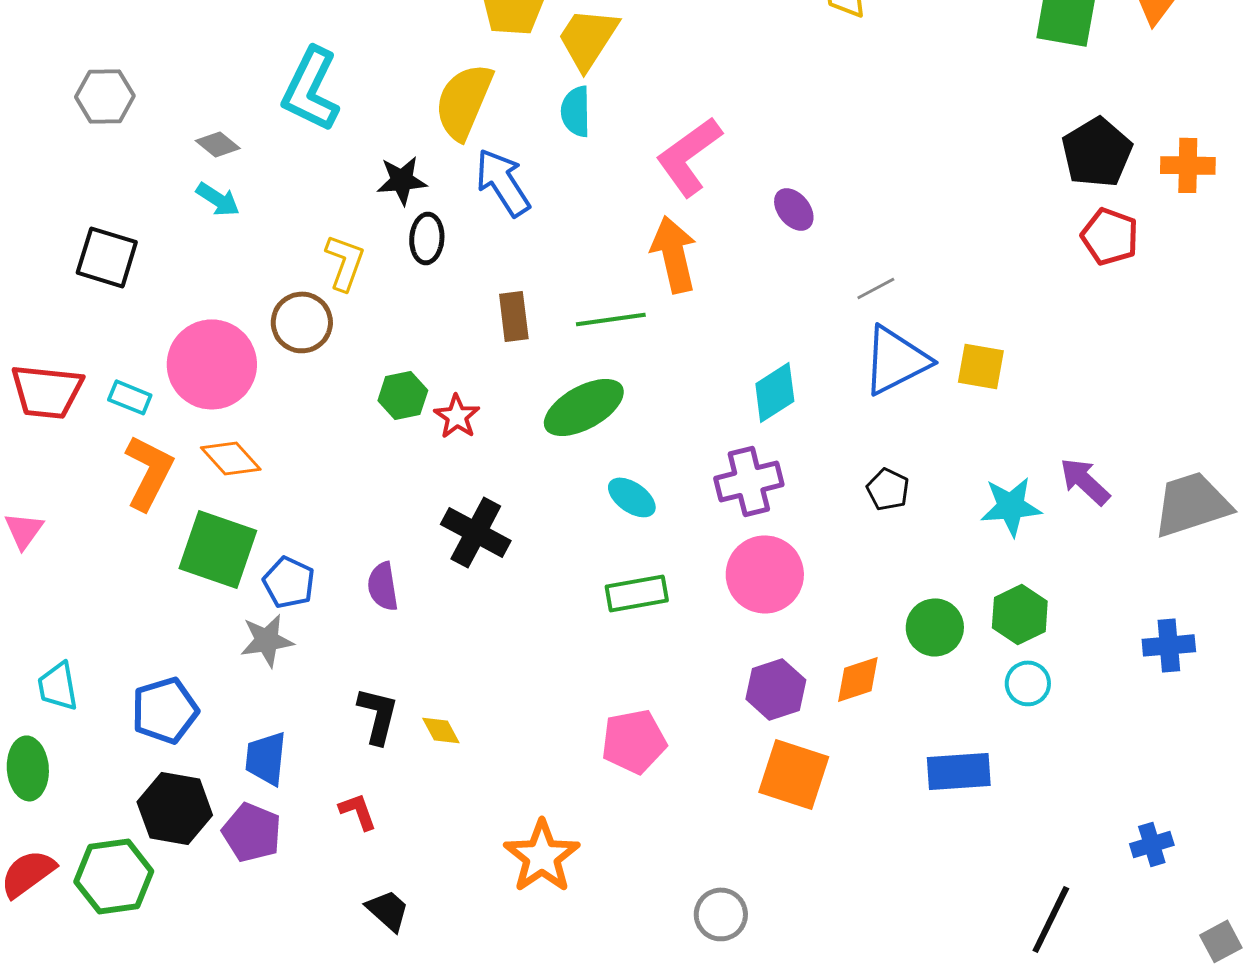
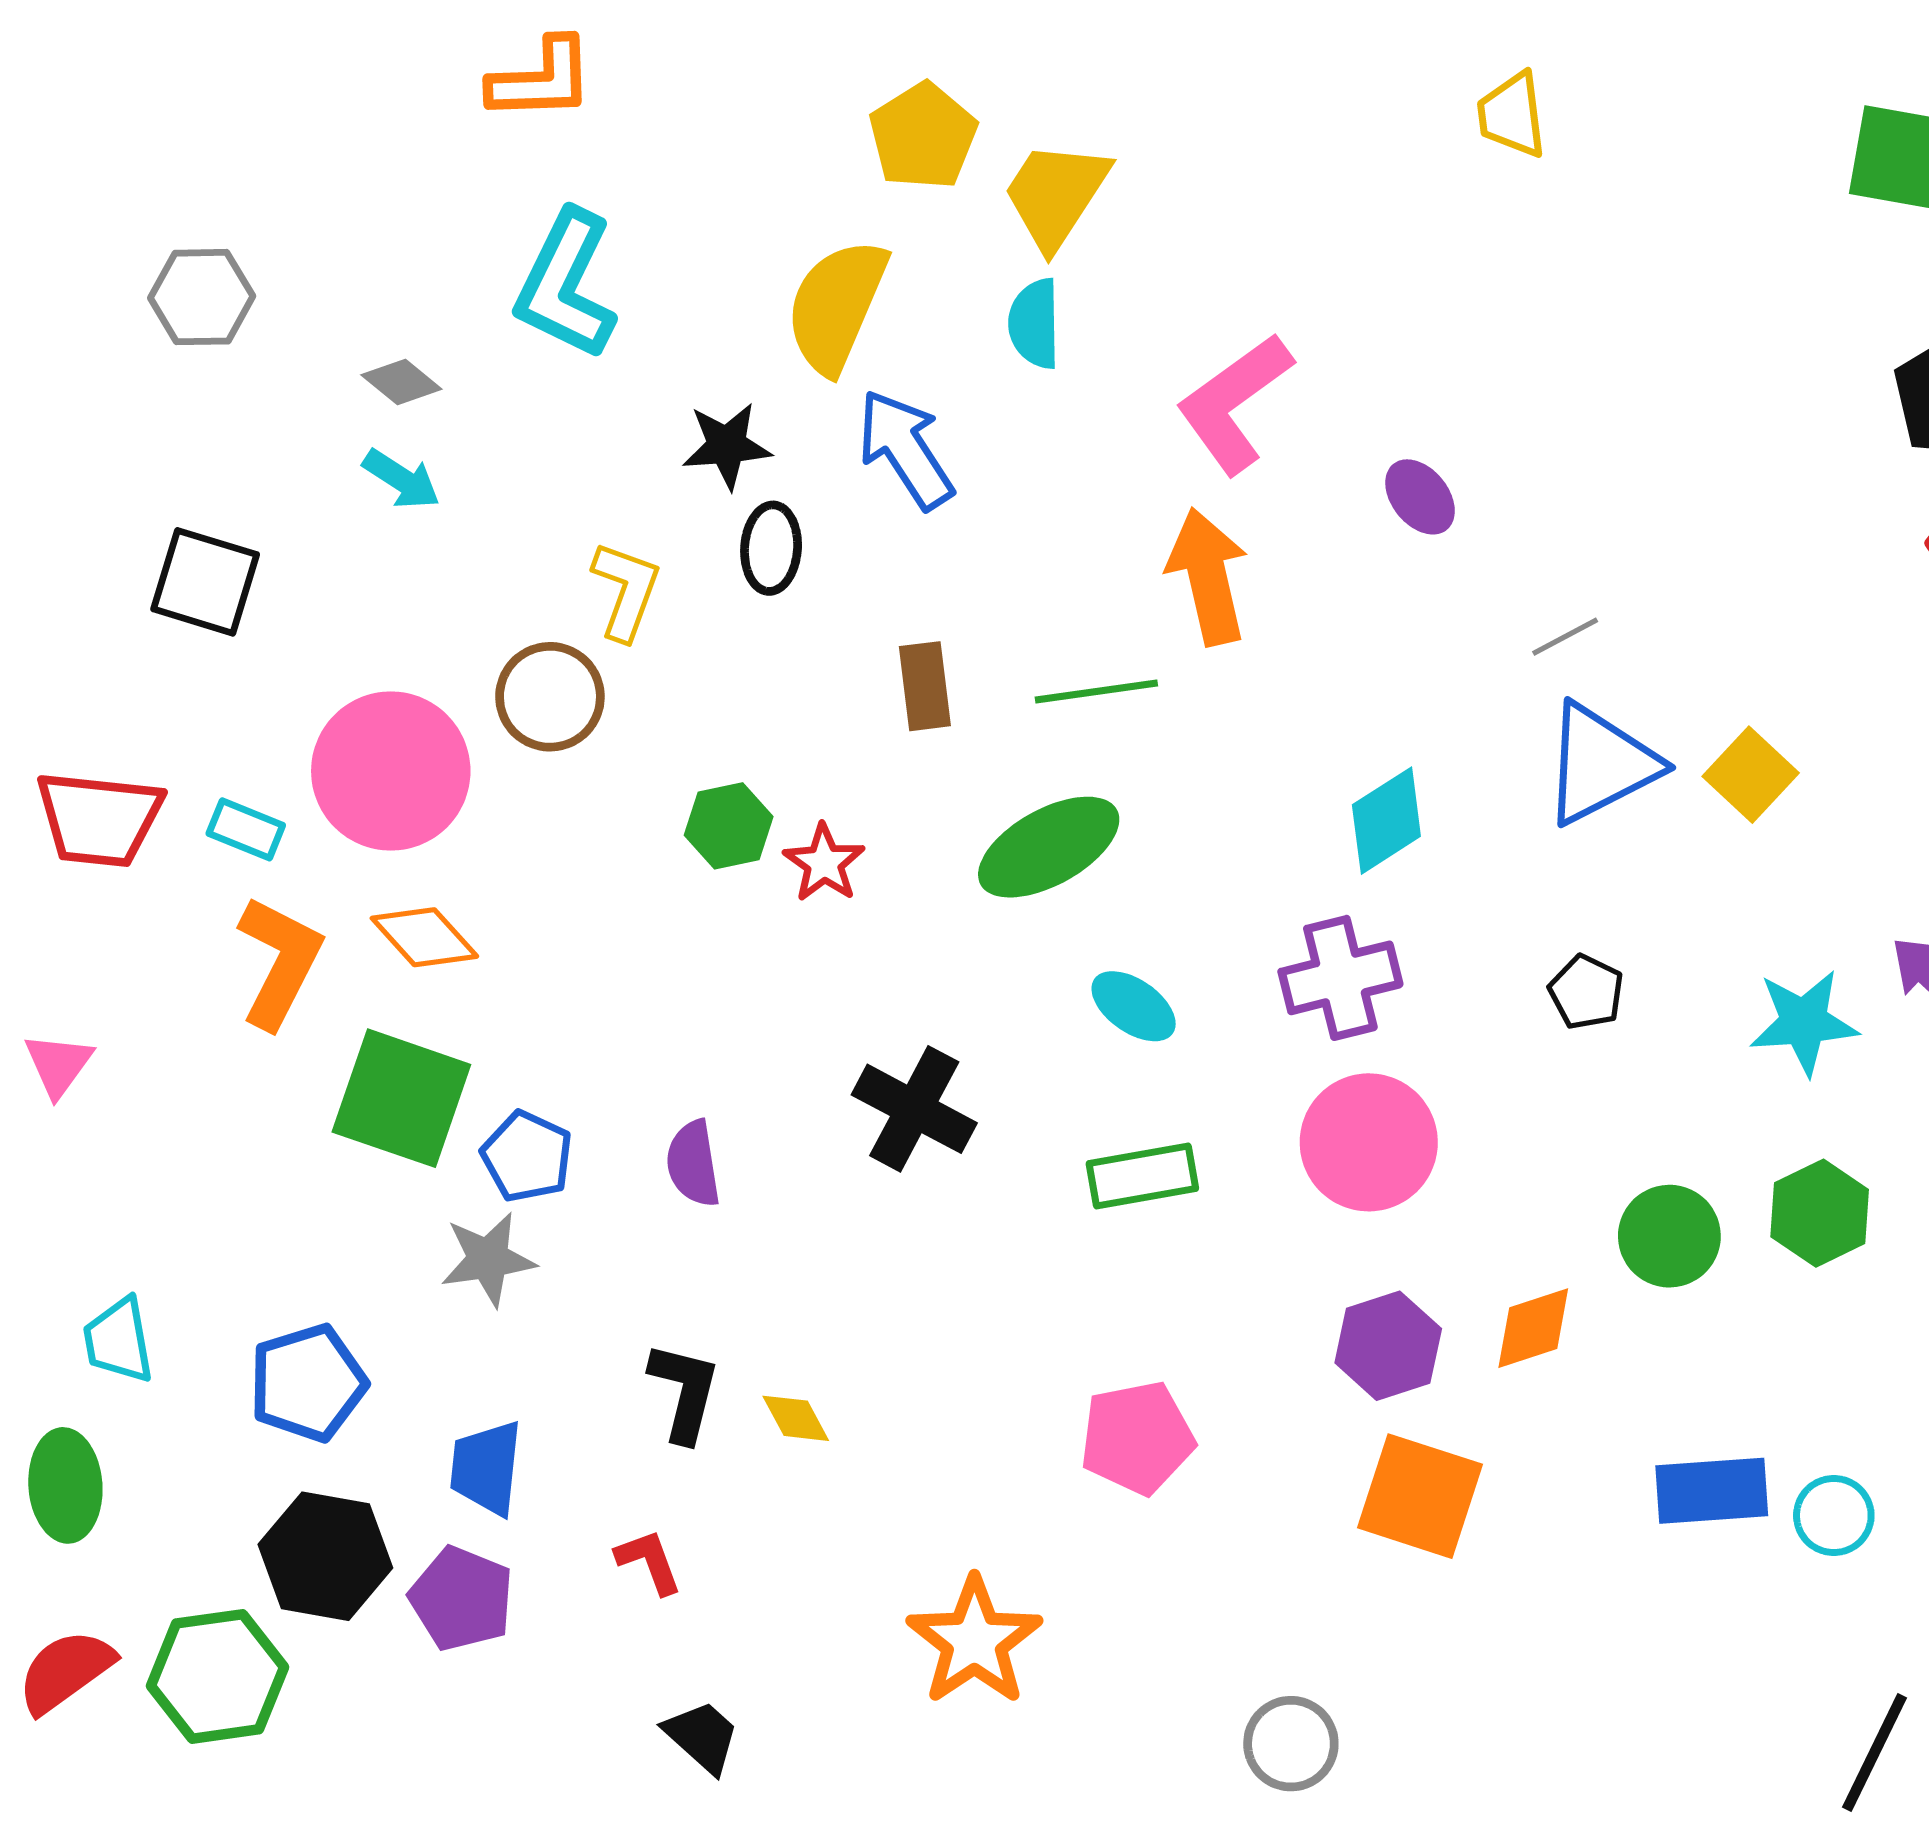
yellow square: (981, 366) -> (1751, 775), turned 33
black cross: (476, 532) -> (914, 1109), moved
cyan circle: (1028, 683) -> (1834, 1516), moved

